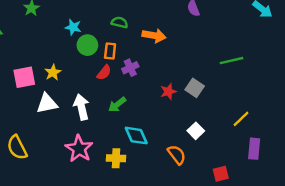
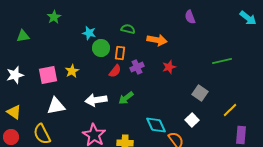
gray square: (195, 88) -> (200, 93), moved
red star: (168, 92) -> (169, 67), moved
white triangle: (47, 103) -> (56, 106), moved
white arrow: (81, 107) -> (96, 100), turned -85
cyan diamond: (136, 136) -> (156, 125), moved

